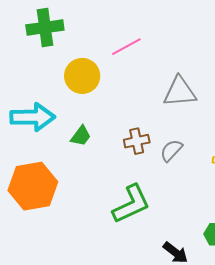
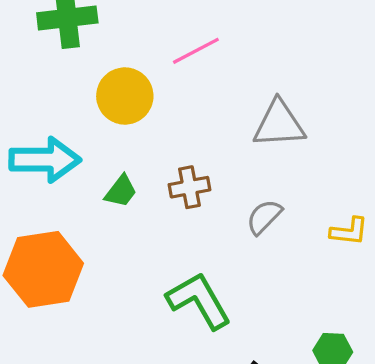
brown cross: (137, 141) -> (190, 187), moved
green L-shape: (131, 204) -> (199, 301), turned -96

